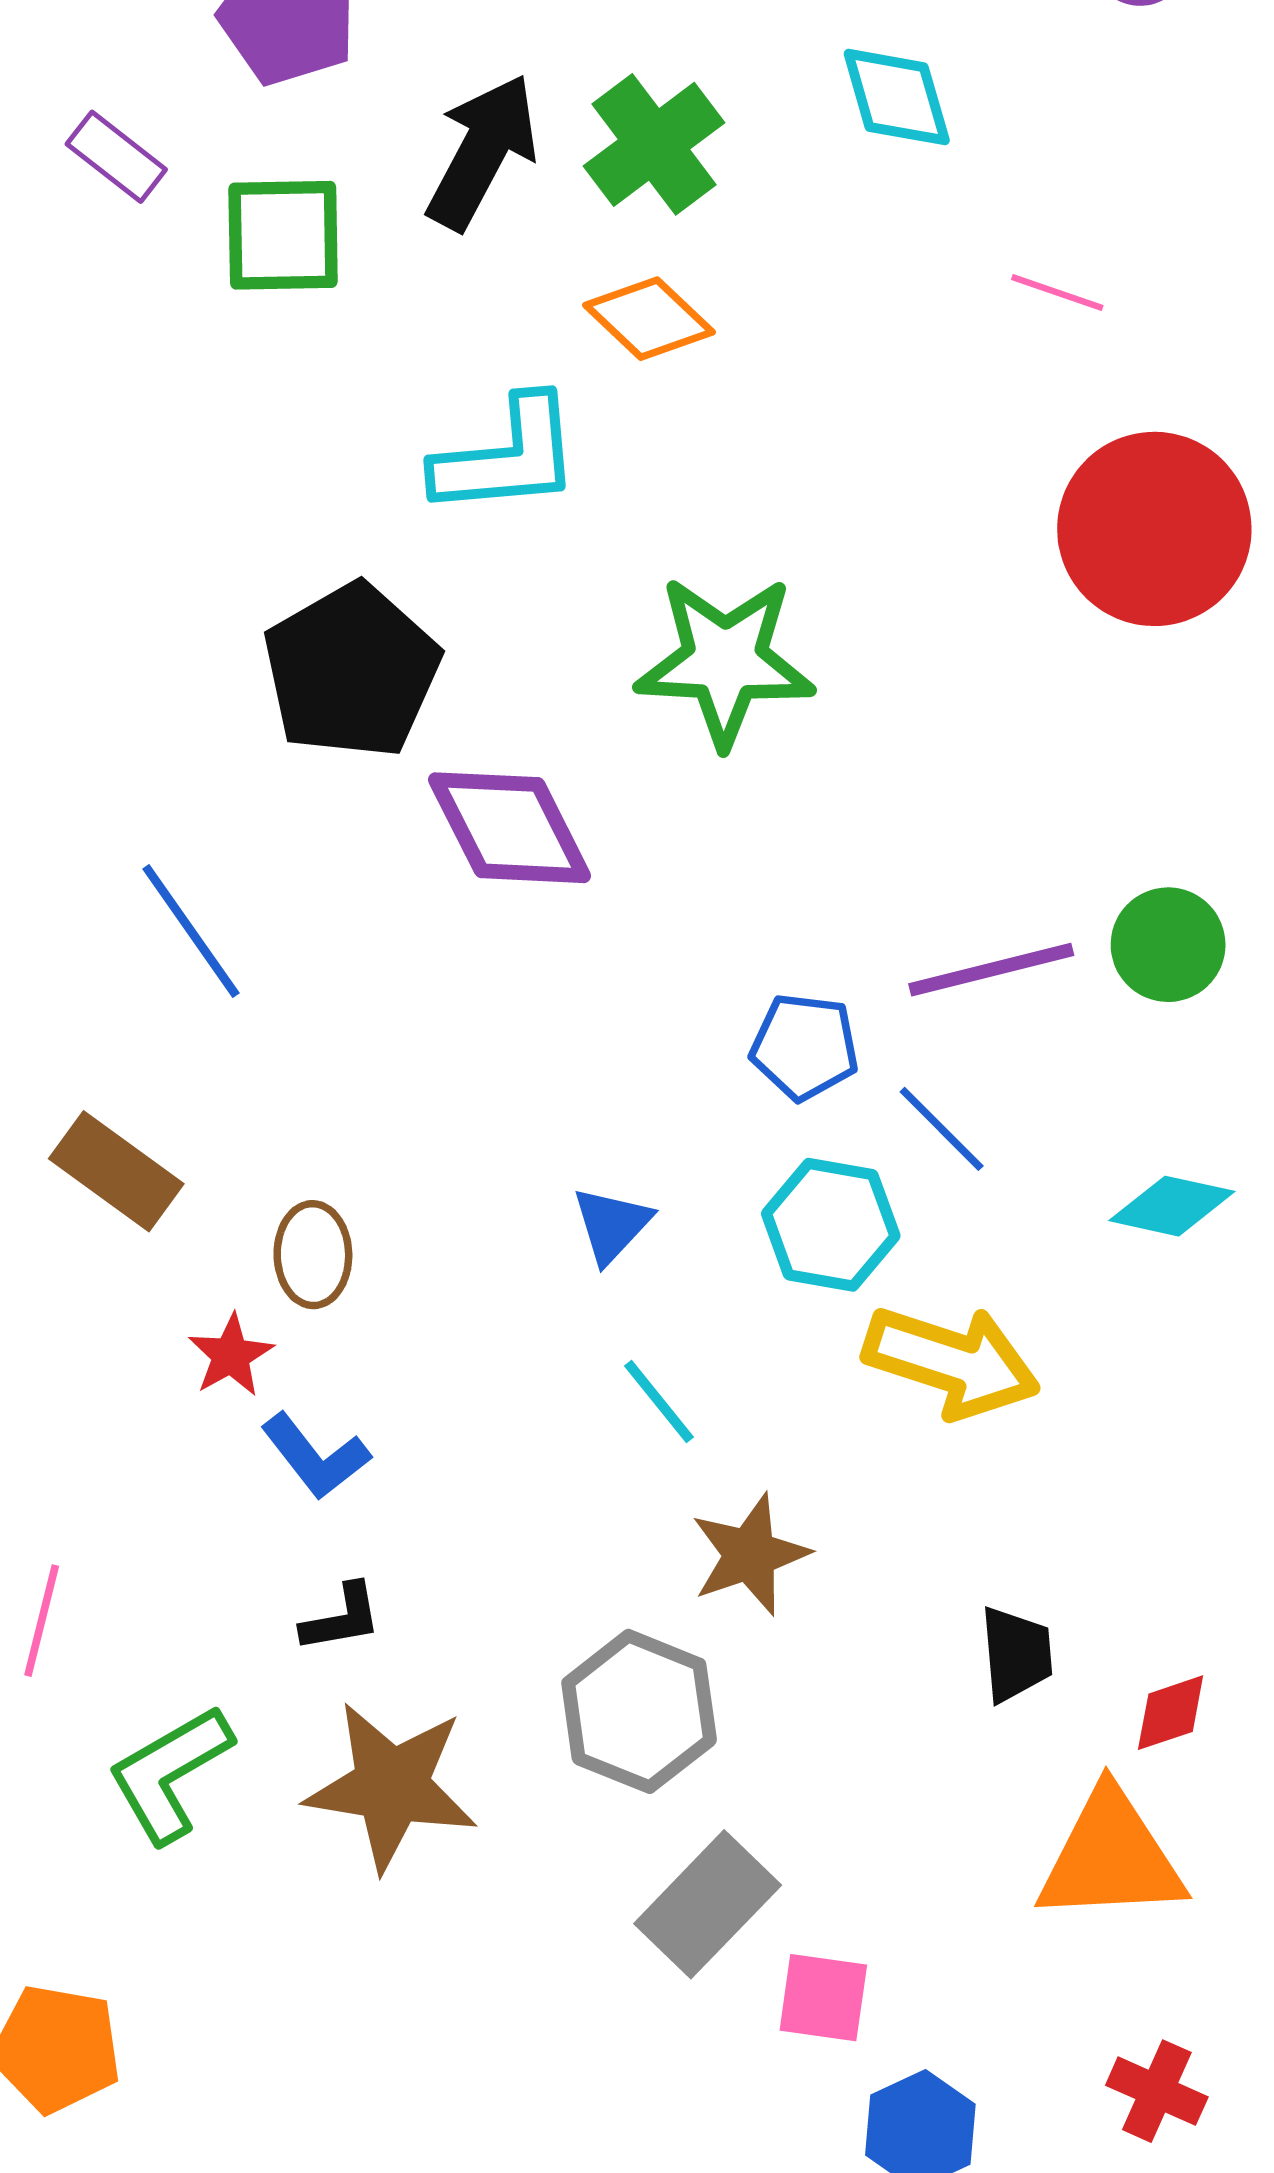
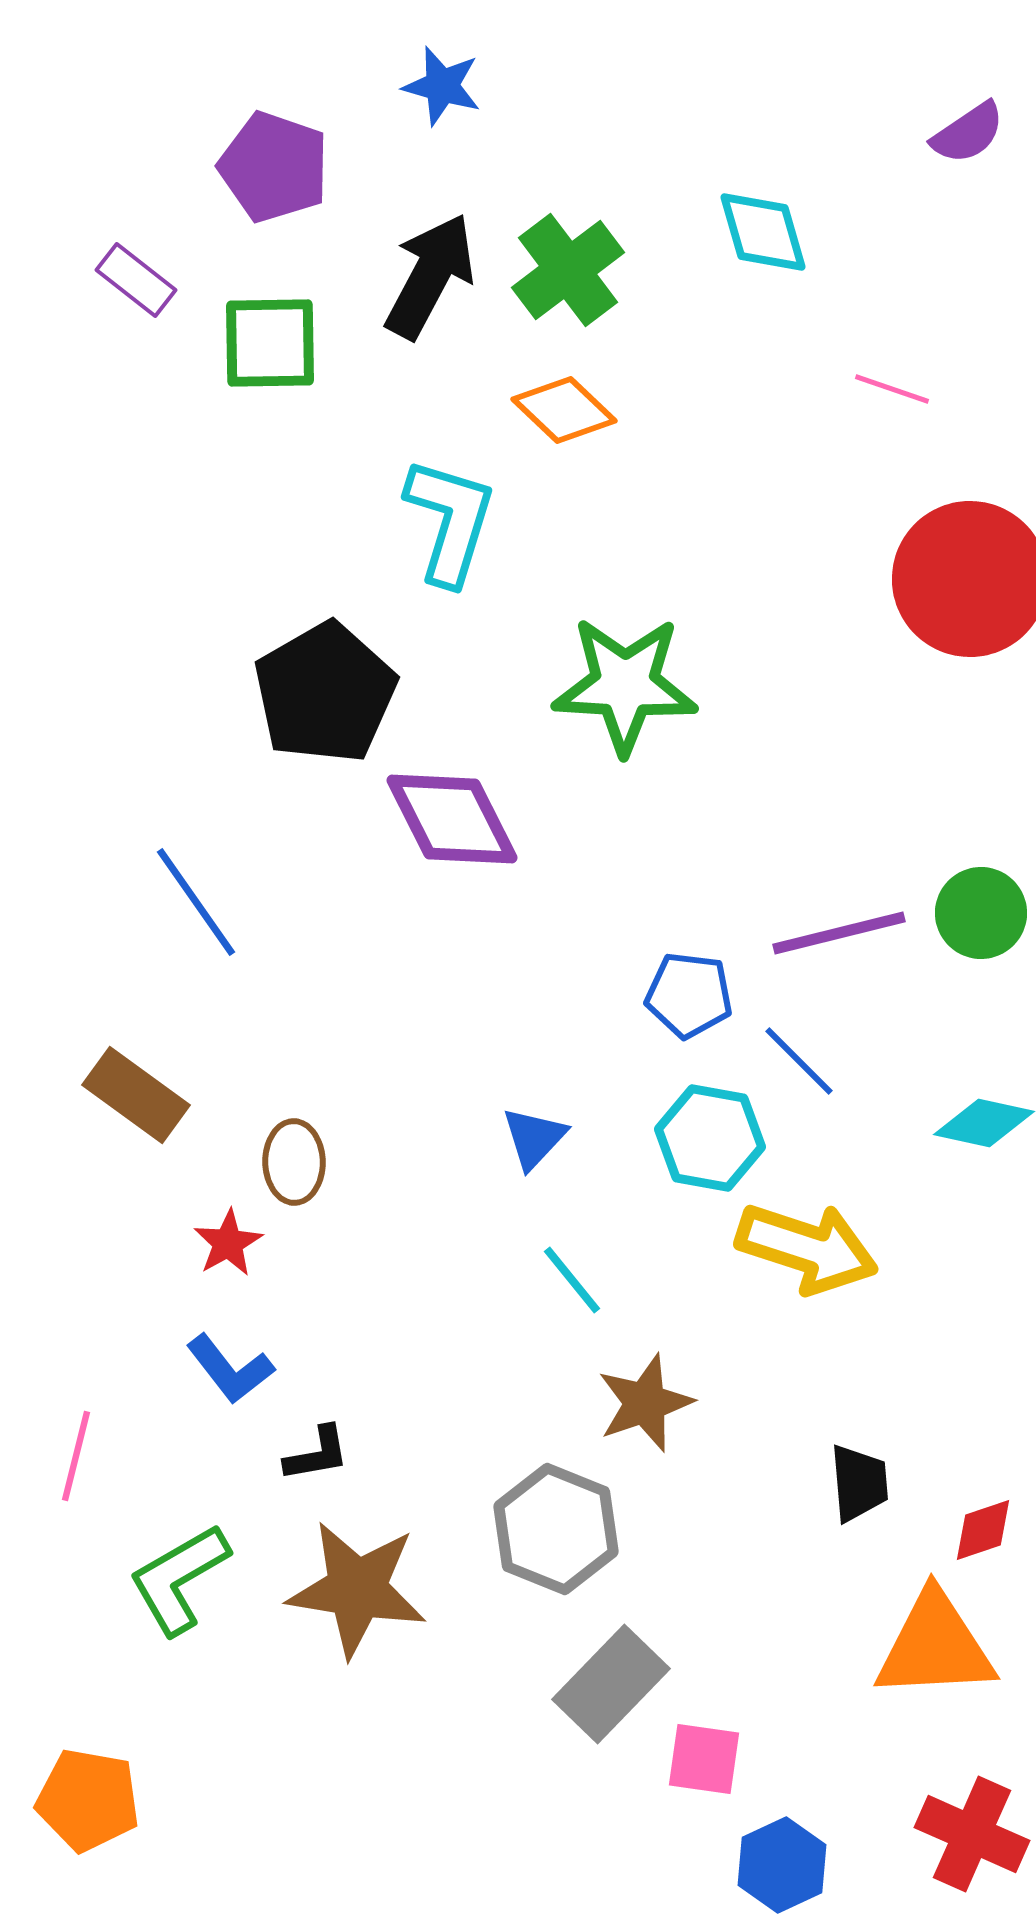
cyan L-shape: (507, 457) -> (450, 521), turned -68
blue L-shape: (315, 1456) -> (230, 1369), moved
red cross: (1157, 2091) -> (972, 1834), size x1.4

